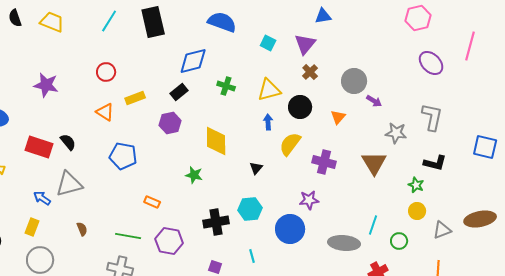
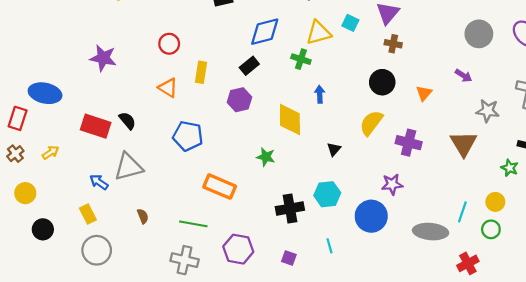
cyan square: (268, 43) -> (350, 23), moved
brown cross: (310, 72) -> (393, 44), turned -35
gray circle: (354, 81) -> (479, 34), moved
yellow triangle: (269, 90) -> (319, 33), moved
yellow rectangle: (135, 98) -> (201, 72), turned -60
blue arrow: (268, 122) -> (320, 94), moved
orange rectangle: (152, 202) -> (220, 187), size x1.8
yellow circle: (417, 211) -> (495, 202), moved
yellow rectangle: (32, 227) -> (88, 214), turned -48
purple hexagon: (169, 241) -> (238, 249), moved

